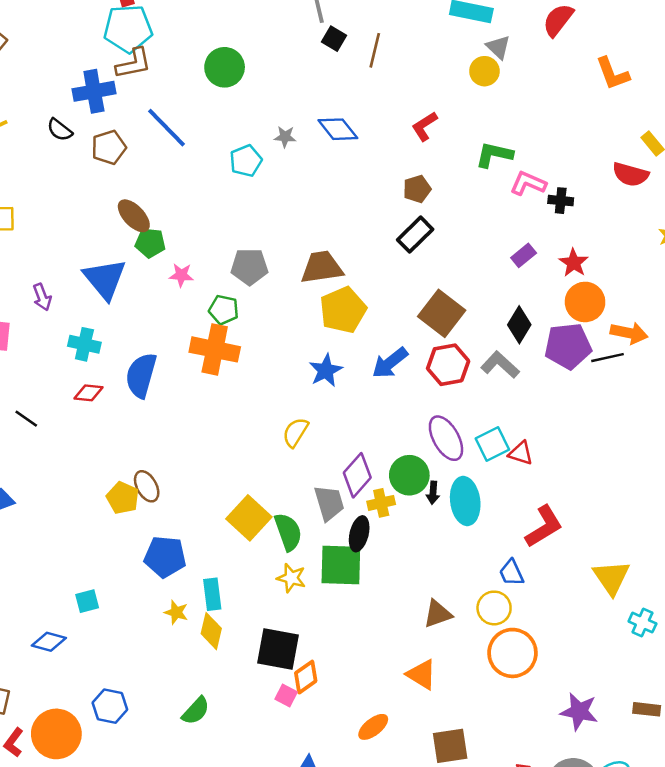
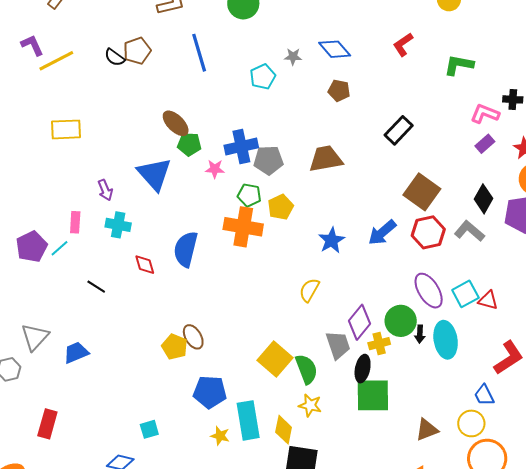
blue cross: (94, 91) -> (241, 147), moved
blue line: (167, 128) -> (199, 53), turned 30
brown pentagon: (109, 147) -> (137, 51), moved
pink L-shape: (528, 183) -> (485, 114), moved
brown pentagon: (417, 189) -> (339, 91), moved, turned 30
yellow pentagon: (343, 310) -> (281, 207), moved, size x0.7
cyan cross: (84, 344) -> (118, 225), moved
red diamond: (89, 393) -> (145, 265), turned 70
green square: (341, 565) -> (373, 395), moved
cyan rectangle: (212, 594) -> (248, 420), size x1.5
yellow diamond: (211, 631) -> (284, 430), moved

